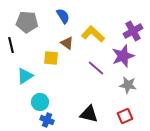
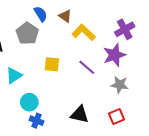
blue semicircle: (63, 16) -> (41, 14), moved
gray pentagon: (27, 22) -> (27, 33), moved, turned 30
brown triangle: (67, 43) -> (65, 16), moved
yellow square: (51, 58) -> (52, 64), moved

